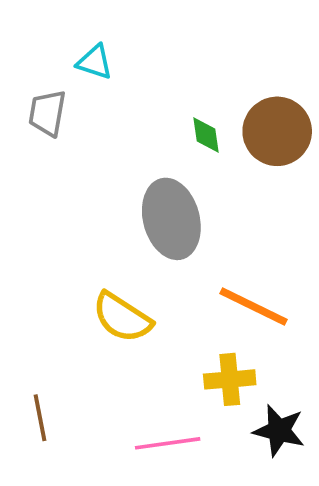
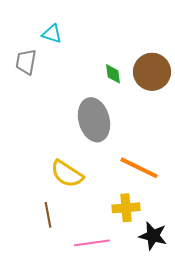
brown line: (40, 418) -> (48, 215), moved

